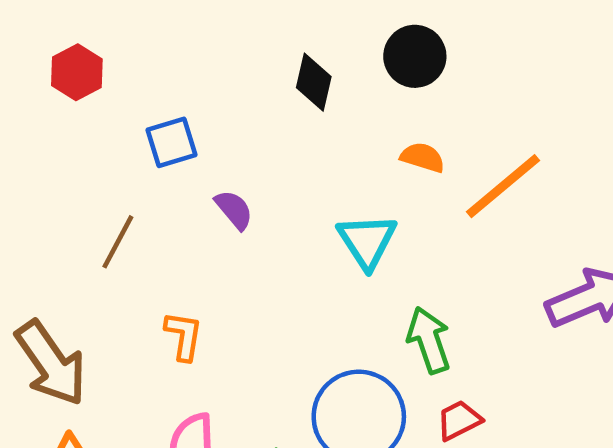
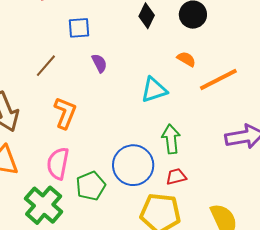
cyan triangle: (367, 241) -> (154, 90), turned 32
orange L-shape: (184, 336) -> (65, 113), size x1.4

